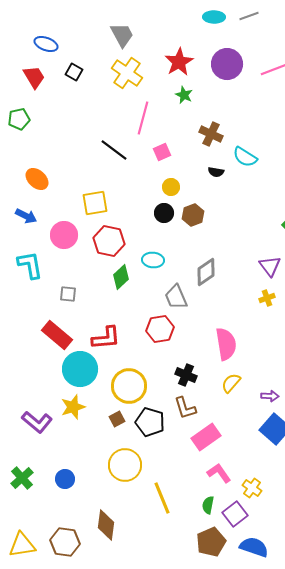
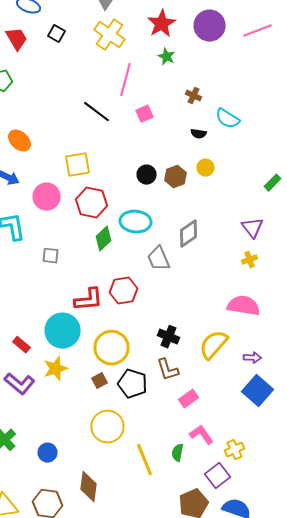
brown cross: (211, 134) -> (194, 96), size x0.7
yellow circle: (171, 187) -> (206, 168), moved
cyan ellipse: (153, 260) -> (136, 222), size x1.4
red hexagon: (160, 329) -> (124, 291), moved
red rectangle: (57, 335) -> (22, 345), moved, size x0.6
pink semicircle: (226, 344) -> (244, 306), moved, turned -72
yellow semicircle: (231, 383) -> (214, 345), size x1.5
pink rectangle: (206, 437) -> (188, 399), size x0.7
blue circle: (65, 479) -> (48, 453), moved
yellow cross: (252, 488) -> (234, 450), turned 30
green semicircle: (208, 505) -> (178, 453), moved

